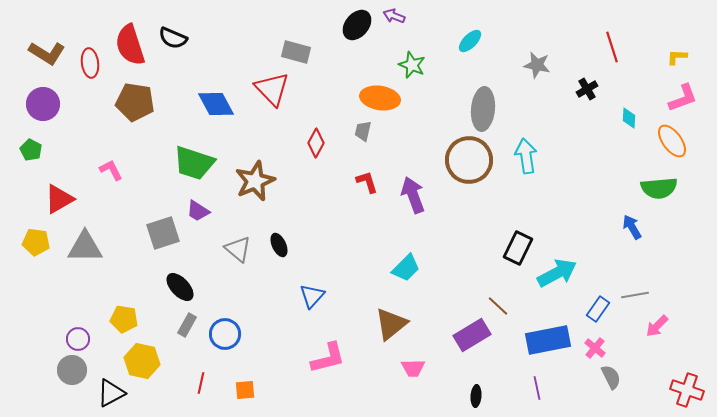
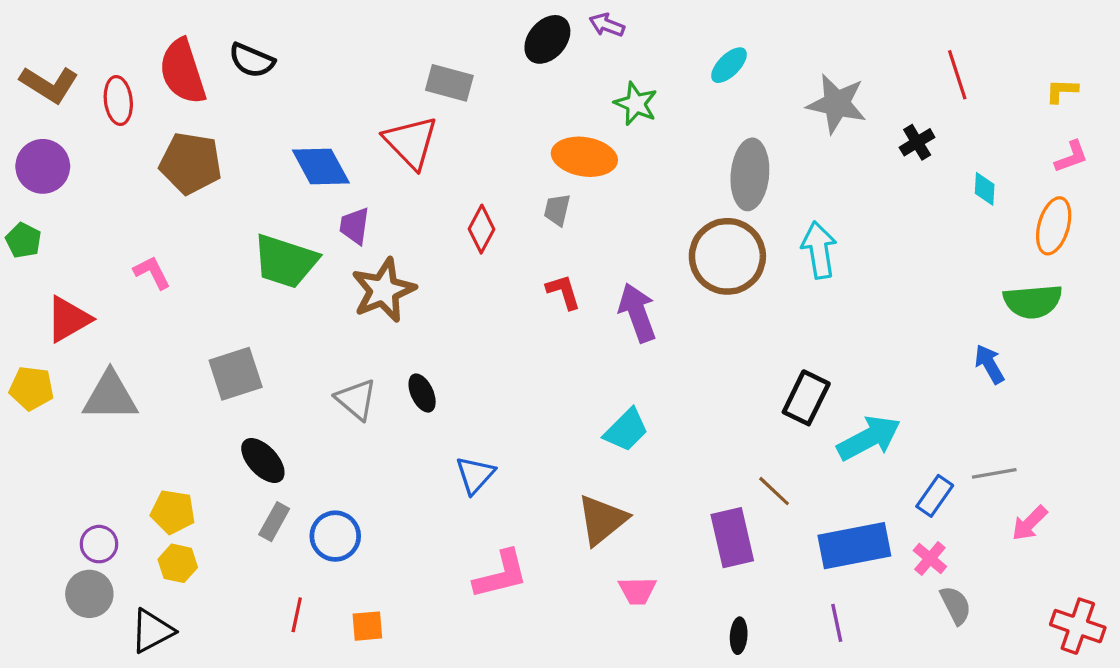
gray star: (537, 65) -> (837, 104), size x1.4
pink L-shape: (683, 98) -> (1071, 157), size x0.7
orange ellipse: (672, 141) -> (1054, 226), turned 52
purple trapezoid: (198, 211) -> (355, 226), moved, turned 65
purple rectangle: (472, 335) -> (732, 538), turned -72
yellow hexagon: (142, 361) -> (178, 563), moved, size x0.7

